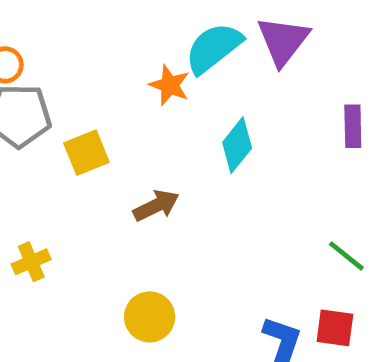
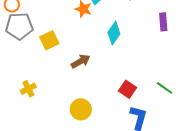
green line: (346, 256) -> (165, 88), moved
red square: (335, 328) -> (128, 89), moved, turned 30

